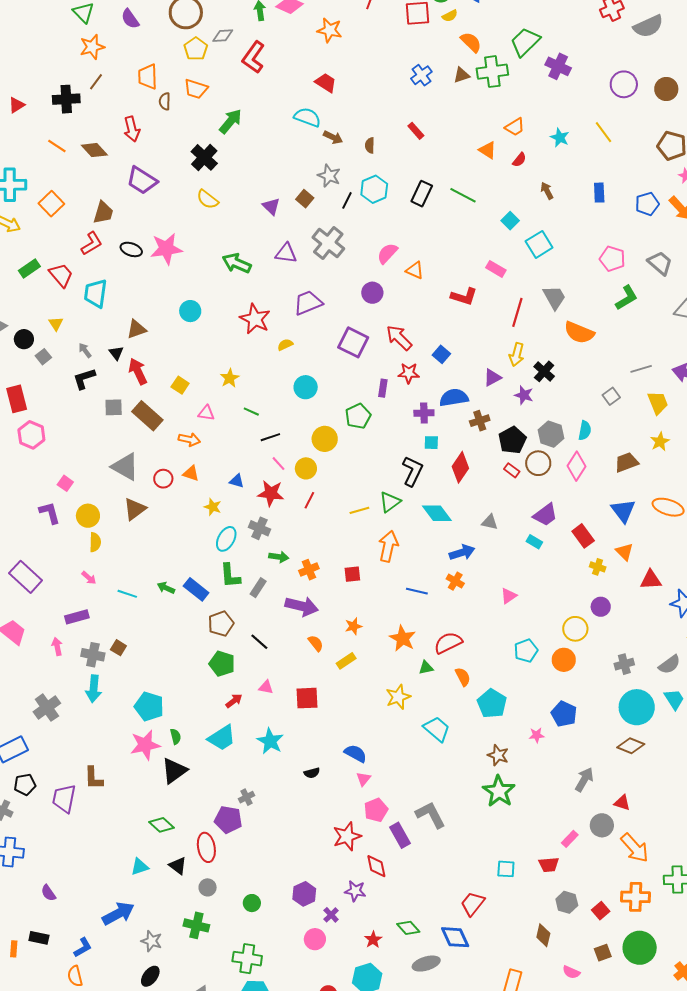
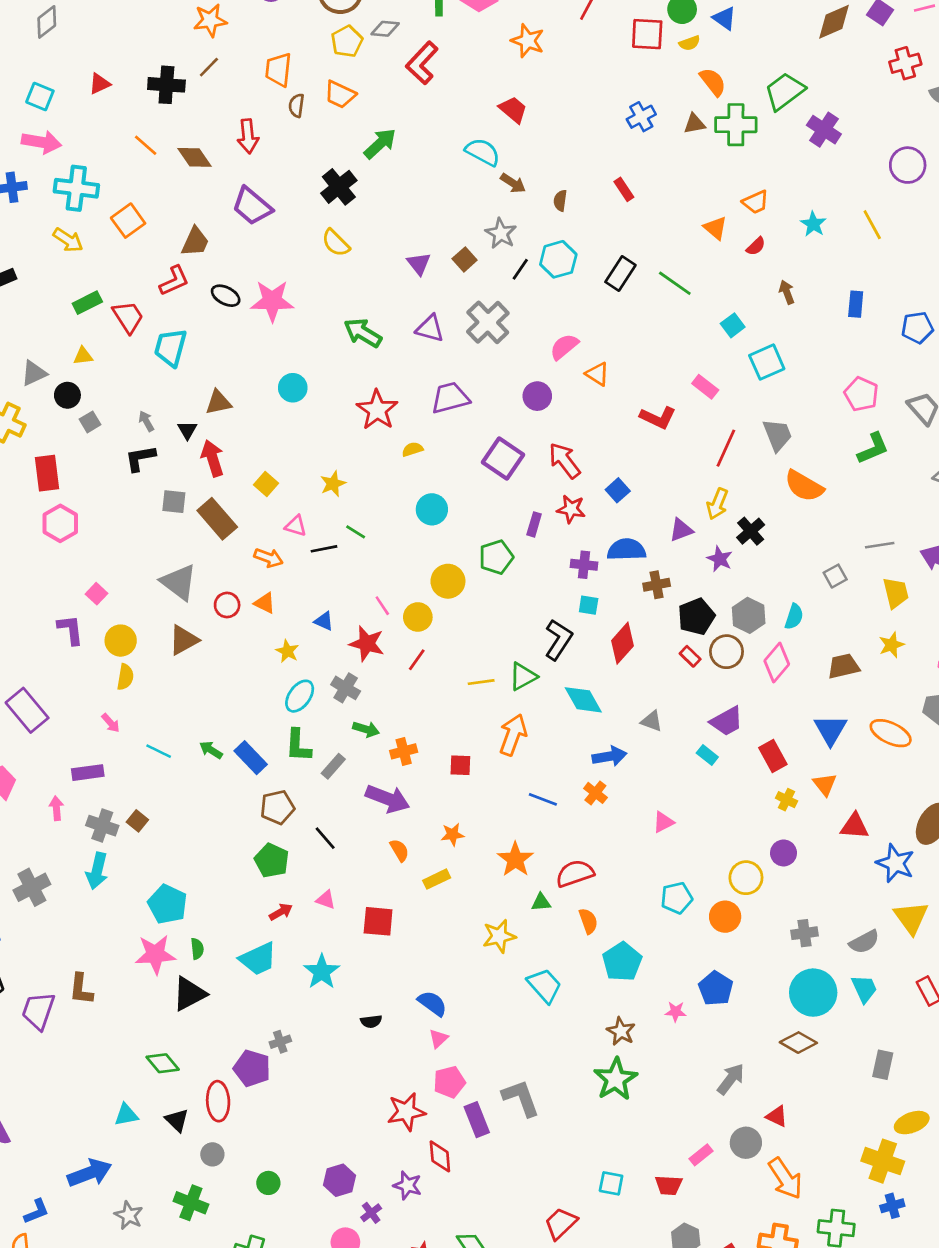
yellow triangle: (56, 324) -> (83, 356), moved, turned 49
black line: (270, 437) -> (324, 549), moved

